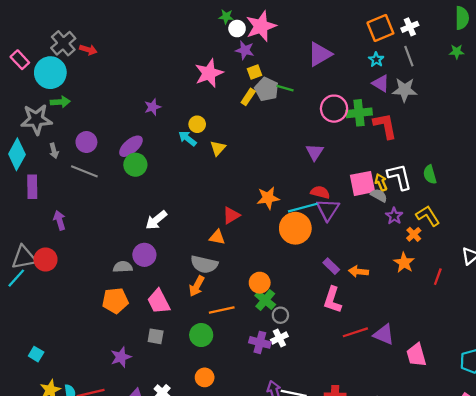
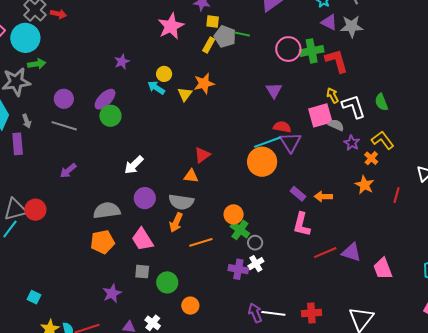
yellow square: (255, 72) -> (213, 21), turned 32
gray arrow: (54, 151) -> (27, 121), moved
yellow arrow: (381, 182) -> (333, 95), moved
orange star: (268, 198) -> (204, 83), moved
purple arrow: (60, 220) -> (68, 171), moved, turned -108
purple circle: (144, 255) -> (145, 198), moved
gray semicircle: (123, 267) -> (107, 210), size x1.5
green circle: (201, 335) -> (167, 282), moved

